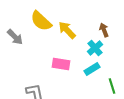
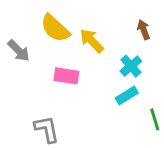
brown arrow: (104, 30) -> (144, 30), moved
pink rectangle: (61, 64) -> (66, 76), moved

